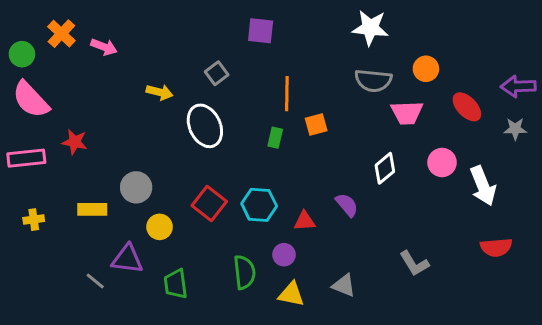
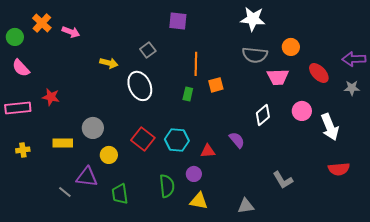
pink semicircle: (31, 100) -> (21, 68), size x0.7
gray triangle: (344, 285) -> (246, 206), moved, turned -30

